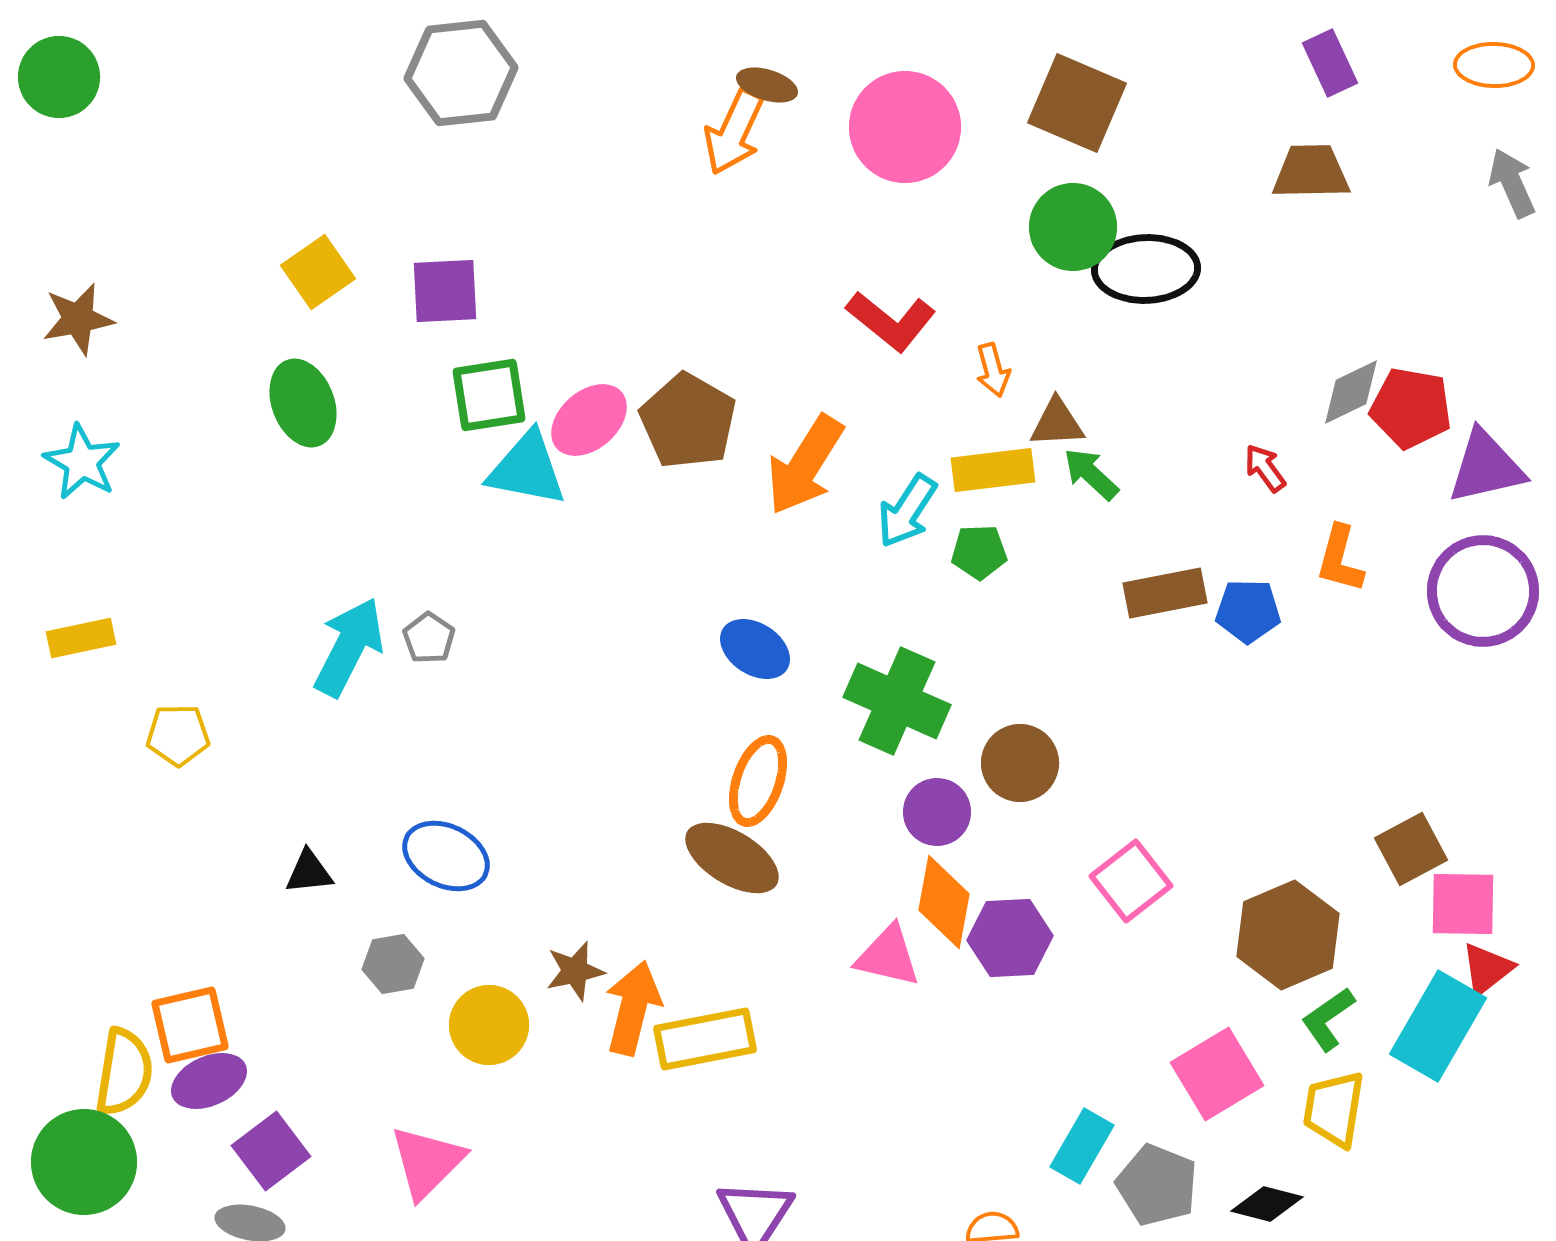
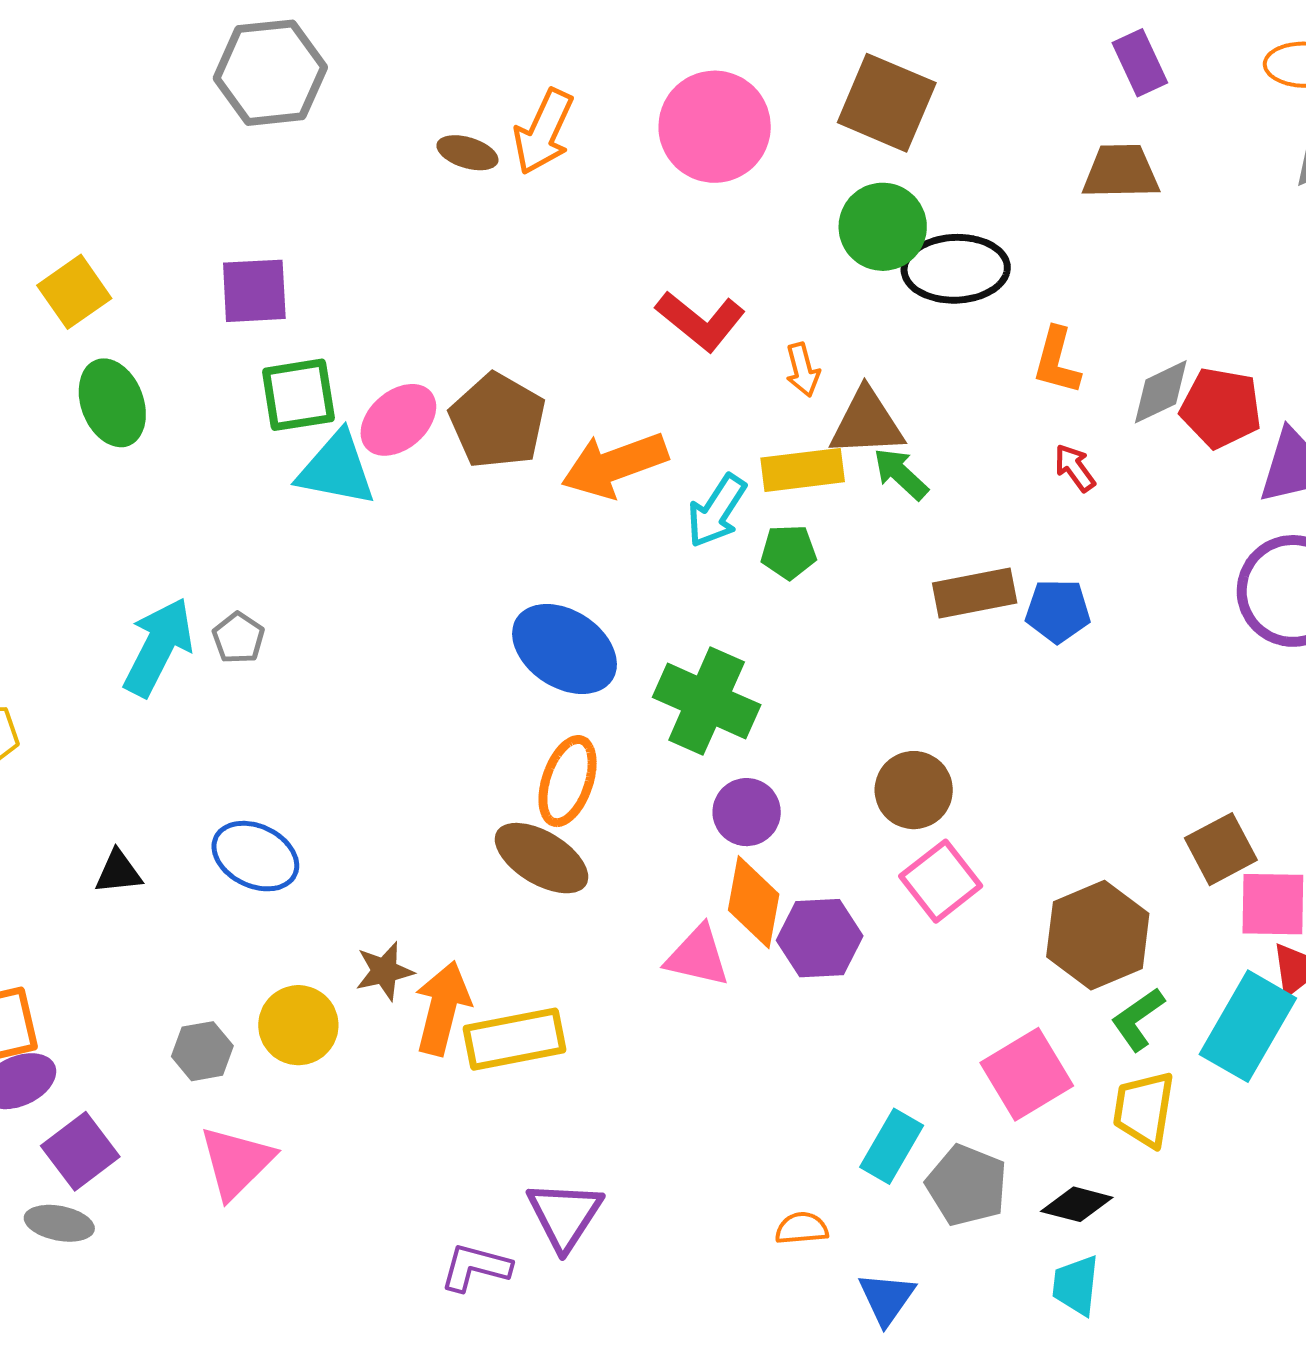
brown ellipse: (767, 85) -> (467, 153), moved
yellow square: (318, 272) -> (74, 292), moved
brown triangle: (1057, 423) -> (867, 423), size x1.4
orange arrow: (805, 465) -> (615, 465), turned 38
orange L-shape: (1340, 559) -> (1057, 361), moved
blue ellipse: (755, 649) -> (565, 649), size x1.5
brown circle: (1020, 763) -> (914, 790), moved
gray hexagon: (393, 964) -> (202, 1051), moved

